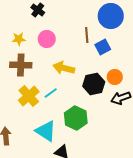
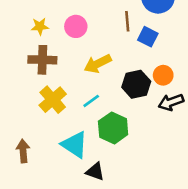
blue square: (103, 47) -> (148, 37), turned -35
yellow arrow: (64, 68) -> (98, 64), turned -40
cyan line: (51, 93) -> (91, 101), moved

